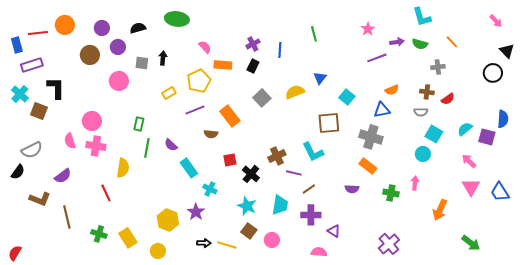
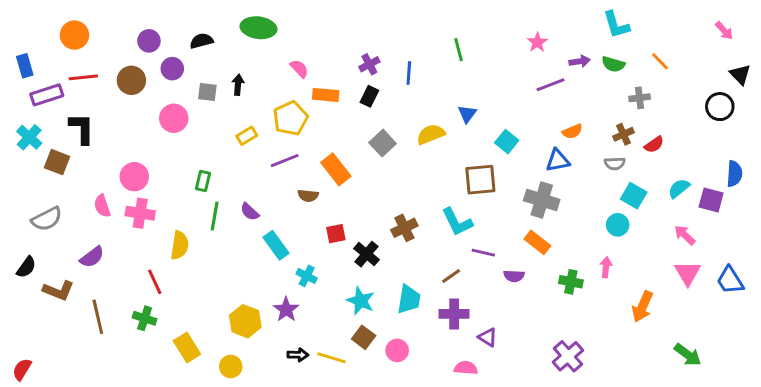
orange circle: (65, 25) -> (74, 35), moved
red line: (38, 33) -> (83, 77), moved
brown cross: (427, 92) -> (623, 134), turned -32
black semicircle: (18, 172) -> (26, 267), moved
purple line: (294, 173) -> (483, 253), moved
green cross: (99, 234) -> (145, 318), moved

